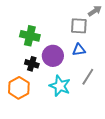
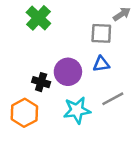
green cross: (30, 36) -> (38, 18), moved, turned 30
gray line: (88, 77) -> (113, 99), turned 30
cyan star: (60, 86) -> (77, 110), turned -30

